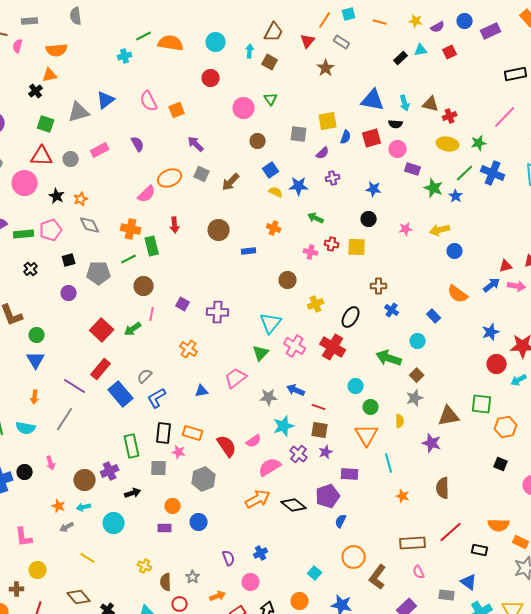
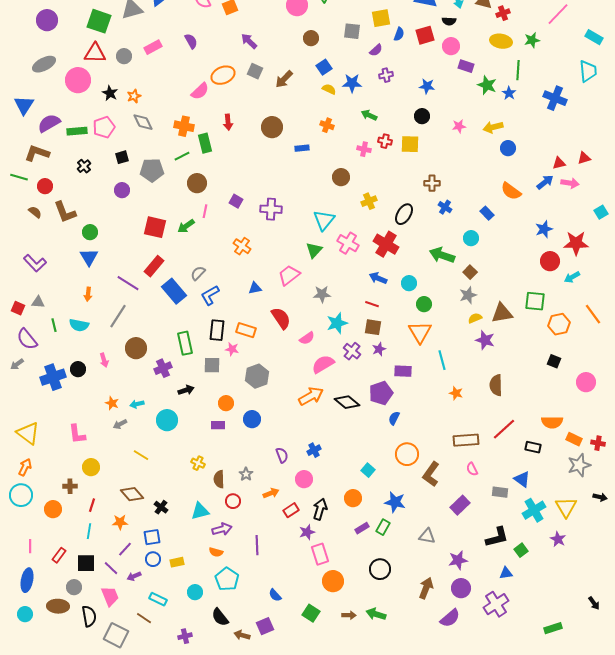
green square: (46, 124) -> (99, 21), size x1.4
green line: (465, 173) -> (518, 70), turned -42
blue cross: (493, 173) -> (555, 98), moved
red square: (102, 330) -> (155, 227), turned -30
blue arrow: (296, 390) -> (378, 278), moved
yellow semicircle: (400, 421) -> (475, 318), moved, turned -112
red semicircle: (227, 446) -> (281, 318), moved
brown circle: (85, 480) -> (136, 348), moved

